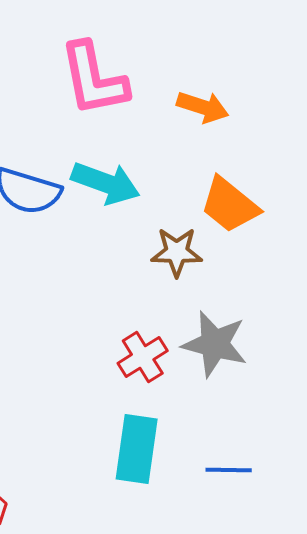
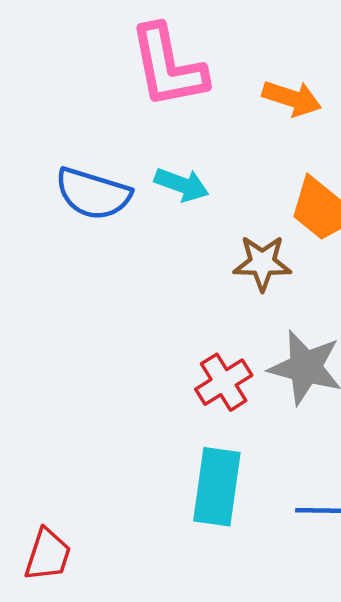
cyan arrow: (106, 183) -> (182, 185), size x0.7

